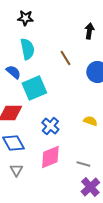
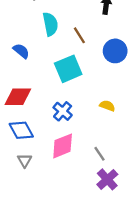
cyan semicircle: (27, 49) -> (50, 24), moved
cyan square: (34, 88) -> (68, 69), moved
gray line: (83, 164) -> (99, 154), turned 40

